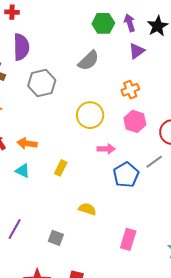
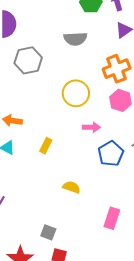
gray semicircle: (89, 61) -> (75, 39), turned 40
orange cross: (130, 90) -> (117, 69), size x1.5
gray square: (56, 238) -> (48, 232), moved

